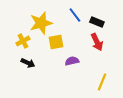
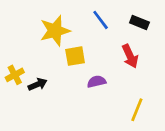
black rectangle: (97, 22) -> (139, 23), moved
yellow cross: (23, 41) -> (15, 75), moved
black arrow: (28, 63) -> (38, 84), turned -48

